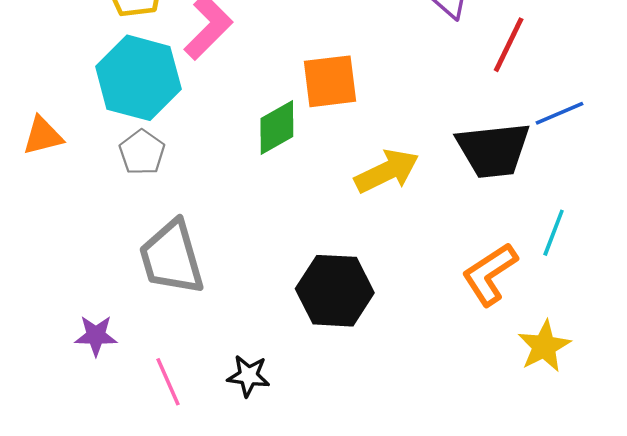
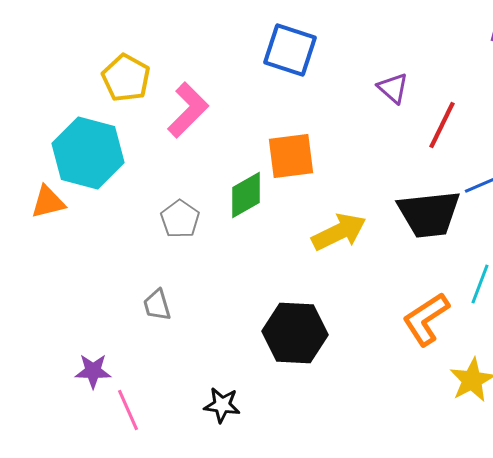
cyan hexagon: (138, 78) -> (88, 153), moved
gray pentagon: (142, 152) -> (180, 219), moved
gray trapezoid: (172, 258) -> (157, 305), size x0.5
pink line: (168, 382) -> (128, 410), moved

